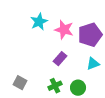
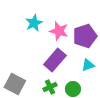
purple rectangle: (60, 59) -> (55, 60), size x1.6
gray square: (20, 83) -> (15, 84), size x1.5

